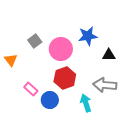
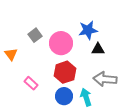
black triangle: (109, 55) -> (98, 49), moved
blue circle: (50, 100) -> (64, 96), moved

